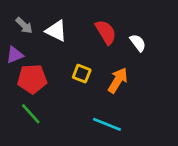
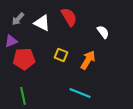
gray arrow: (24, 25) -> (18, 19), turned 88
red semicircle: (106, 32) -> (69, 17), moved
green line: (31, 114) -> (23, 96), moved, turned 30

